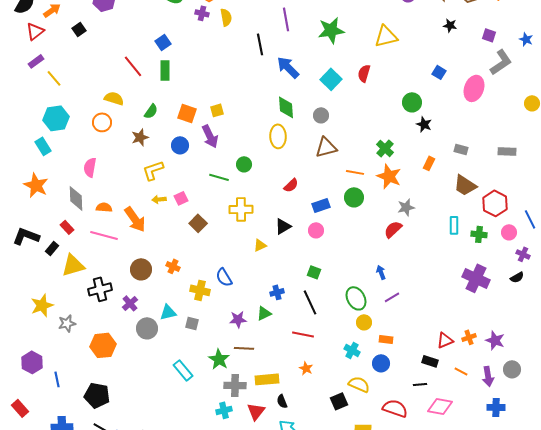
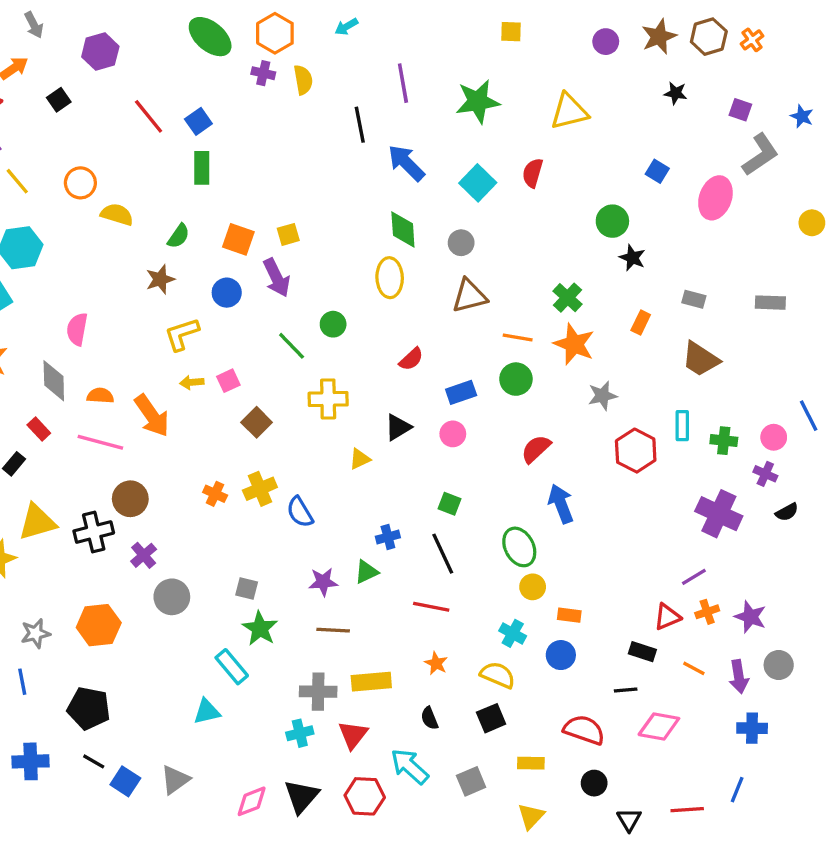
red line: (133, 66) -> (149, 116), moved
orange circle: (102, 122) -> (80, 183), moved
green line: (219, 177) -> (292, 346), turned 30
red hexagon: (495, 203) -> (636, 451), moved
red semicircle: (393, 229) -> (536, 449), moved
purple cross: (523, 254) -> (765, 474), moved
yellow triangle: (73, 265) -> (37, 522), moved
brown circle: (141, 269) -> (130, 499), moved
blue arrow: (381, 272) -> (561, 504), size x1.6
yellow cross: (200, 290) -> (260, 489), moved, turned -36
purple line: (392, 297) -> (694, 577), moved
cyan triangle: (168, 312) -> (207, 712), moved
gray star: (67, 323) -> (36, 633), moved
green star: (219, 359) -> (260, 628), moved
yellow semicircle: (359, 384) -> (498, 675), moved
black semicircle: (282, 401) -> (430, 718), moved

